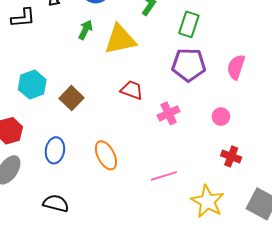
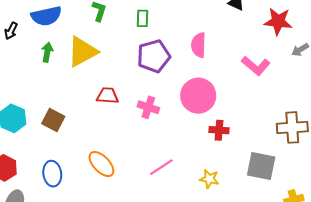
green rectangle: (189, 24) -> (143, 18), size x0.7
pink cross: (169, 113) -> (148, 107), turned -30
pink circle: (221, 117) -> (198, 96), size x2.0
yellow star: (207, 201) -> (209, 179), size x0.6

